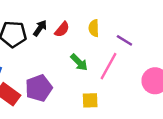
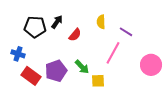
red semicircle: (62, 29) -> (75, 35), moved
green arrow: (79, 62) -> (82, 67), moved

